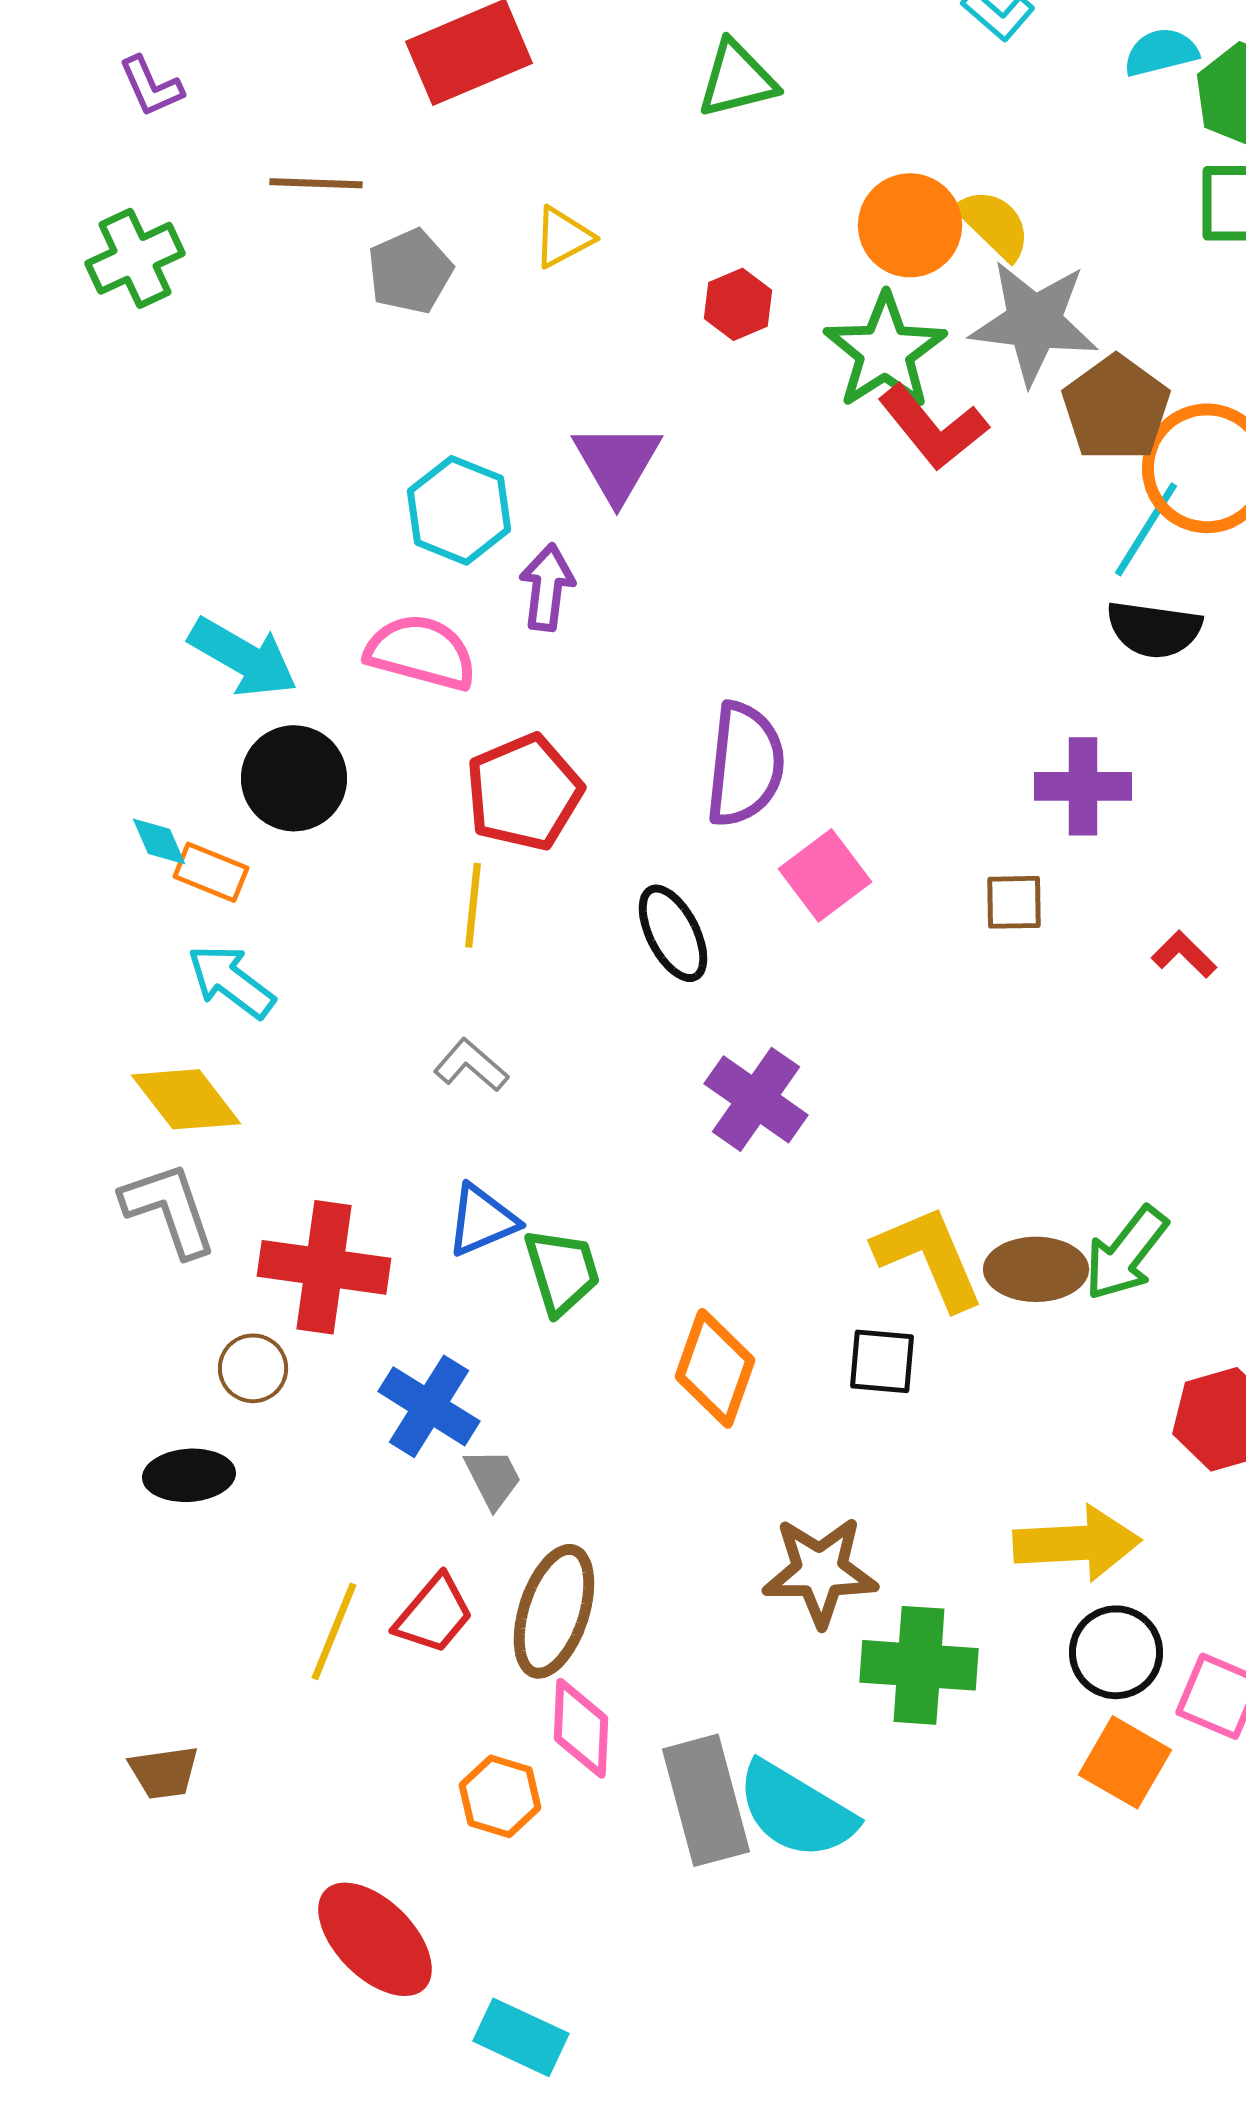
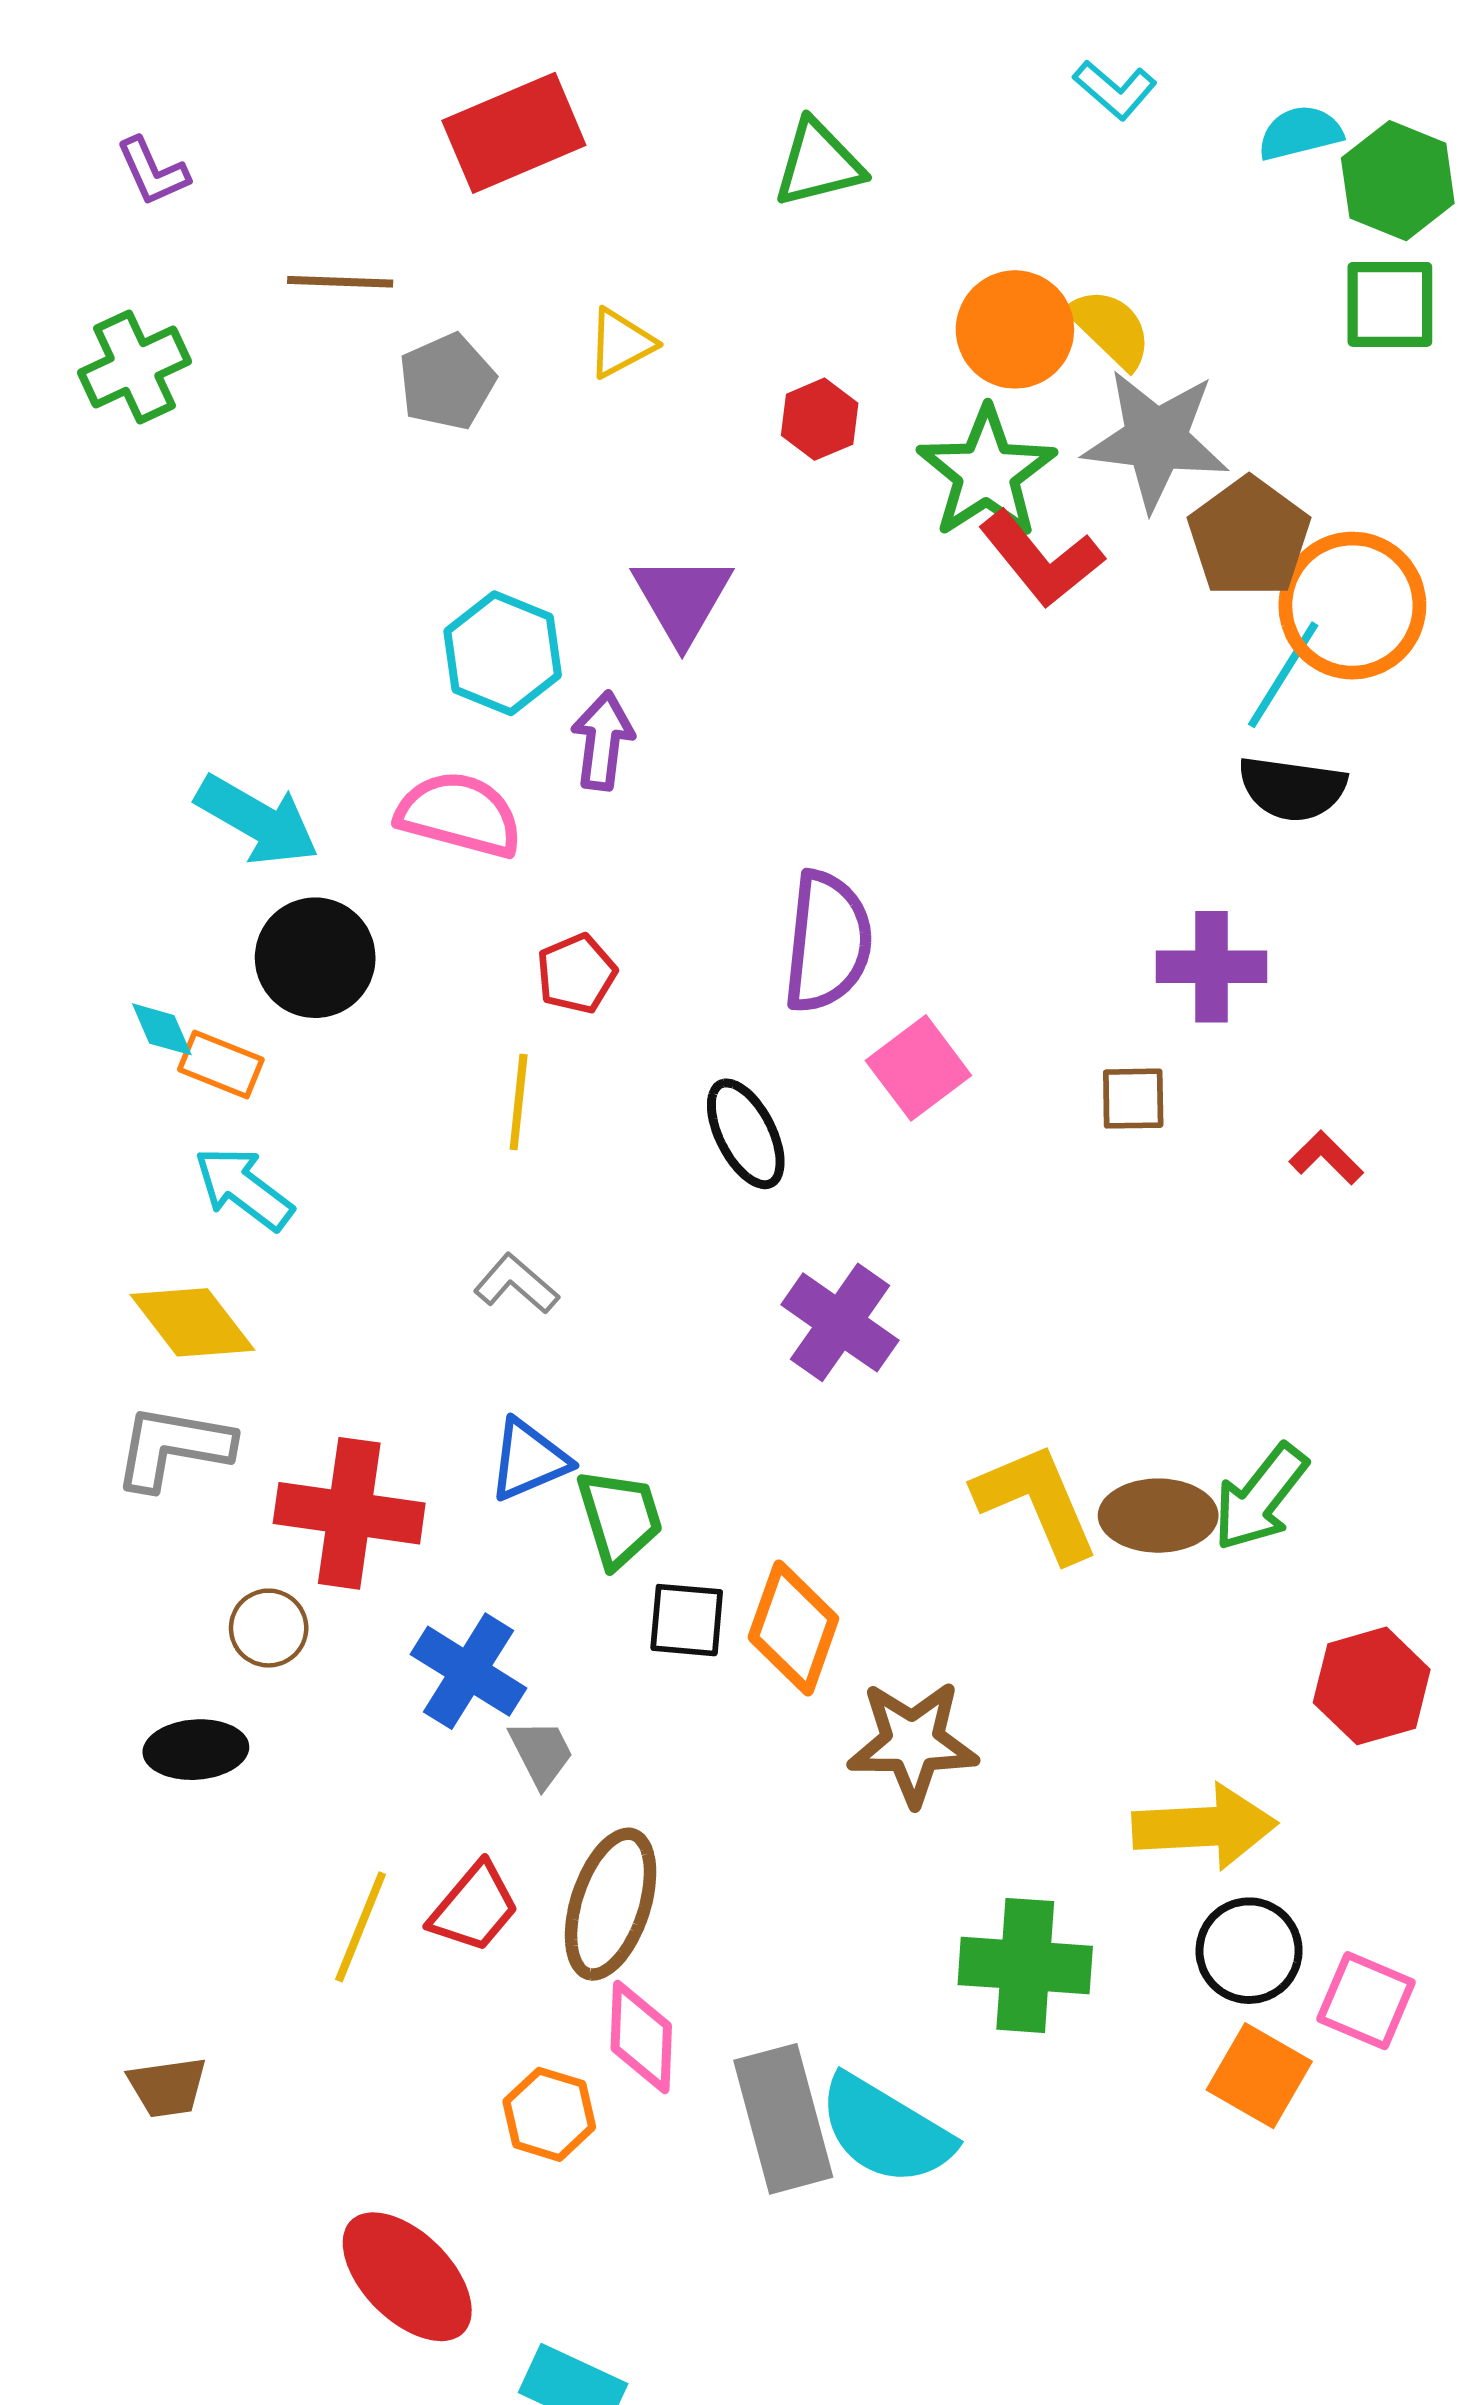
red pentagon: (524, 792) -> (576, 974), size x0.6
gray L-shape: (169, 1209) -> (173, 1447), turned -61
black square: (882, 1361) -> (687, 1620), moved
brown star: (820, 1571) -> (913, 1743), moved

